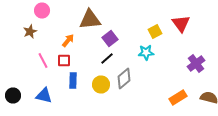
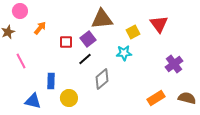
brown triangle: (90, 20) -> (102, 19), moved
orange arrow: (68, 40) -> (40, 28), moved
red square: (64, 60) -> (66, 42), moved
yellow circle: (101, 84) -> (69, 98), moved
blue triangle: (44, 96) -> (33, 101), moved

